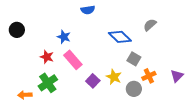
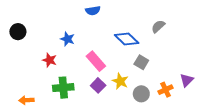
pink rectangle: (73, 60) -> (96, 61), moved
orange cross: (149, 76) -> (166, 90), moved
green cross: (48, 83) -> (63, 88), moved, turned 30

